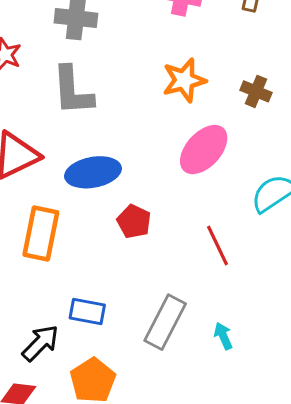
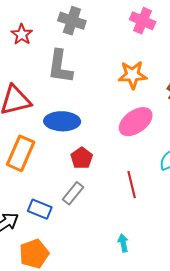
gray rectangle: (165, 322) -> (73, 193), moved, size x0.7

